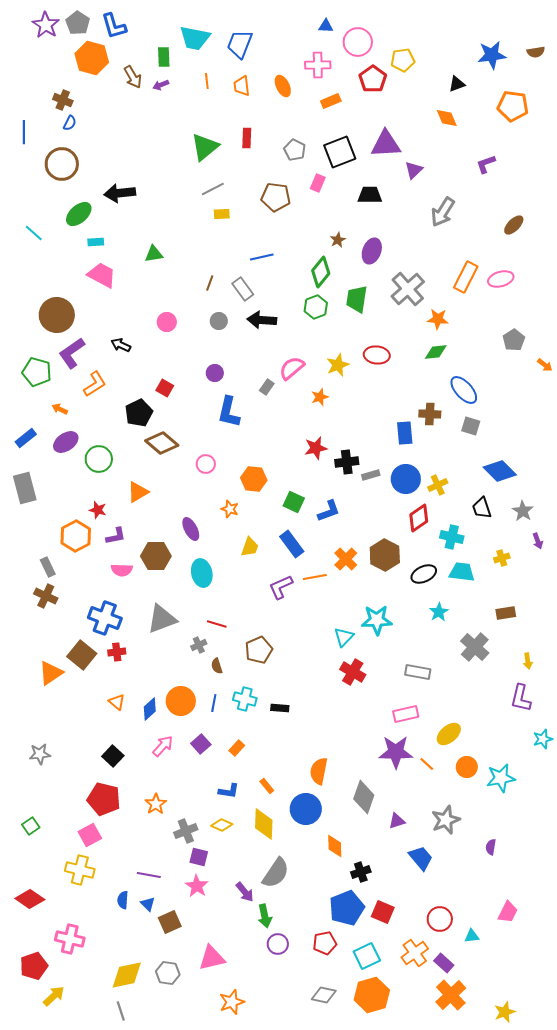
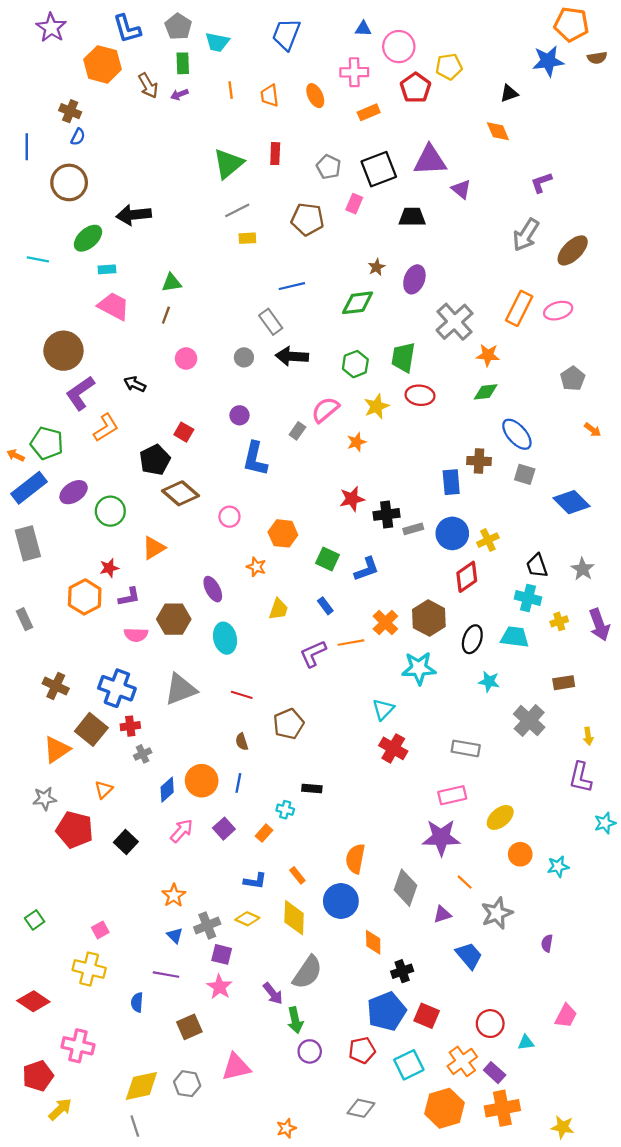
gray pentagon: (78, 23) -> (178, 27), moved
cyan trapezoid: (195, 38) -> (217, 42), size x0.7
blue trapezoid: (240, 44) -> (286, 34), moved
orange pentagon: (513, 106) -> (571, 24), moved
purple triangle: (414, 170) -> (461, 189), turned -36
gray arrow: (443, 212) -> (526, 235), moved
brown ellipse: (514, 225) -> (573, 250), size x1.4
cyan line: (34, 233) -> (38, 259), turned -30
green diamond: (321, 272) -> (358, 303), turned 44
brown line: (210, 283) -> (166, 315), moved
green trapezoid: (357, 299) -> (403, 357), moved
green hexagon: (316, 307) -> (355, 364), moved
orange arrow: (545, 365) -> (593, 430), moved
green pentagon: (37, 372) -> (47, 443), moved
orange arrow: (60, 409) -> (16, 455), moved
blue rectangle: (26, 438) -> (29, 488), size x1.5
blue diamond: (500, 471) -> (571, 502), moved
red star: (98, 510) -> (109, 568), turned -30
cyan cross: (452, 537) -> (528, 598), moved
purple arrow: (538, 541) -> (599, 625), moved, size x1.8
blue rectangle: (292, 544) -> (325, 606), size x0.6
gray rectangle: (48, 567) -> (25, 619), moved
black ellipse: (424, 574) -> (472, 639), turned -45
brown cross: (46, 596) -> (56, 686), moved
cyan star: (439, 612) -> (489, 682), turned -30
cyan star: (377, 620) -> (419, 668), moved
gray cross: (199, 645) -> (143, 754), moved
cyan cross: (245, 699) -> (285, 810), moved, size x0.7
orange triangle: (117, 702) -> (104, 790), moved, turned 36
gray star: (40, 754) -> (45, 799), moved
orange line: (427, 764) -> (465, 882), moved
cyan star: (501, 778) -> (558, 866), size x0.7
red pentagon: (104, 799) -> (75, 830), moved
pink square: (90, 835) -> (100, 930), size x0.7
blue triangle: (148, 904) -> (175, 936), moved
orange hexagon: (372, 995) -> (444, 1108), moved
orange cross: (451, 995) -> (502, 1108), turned 32
orange star: (232, 1002) -> (286, 1128), moved, size x0.7
yellow star: (505, 1012) -> (563, 1127), turned 30

